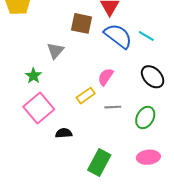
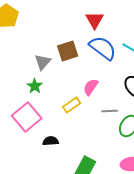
brown square: (81, 23) -> (68, 51), moved, turned -30
green star: (33, 76) -> (35, 86), moved
gray line: (113, 107) -> (110, 111), moved

